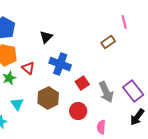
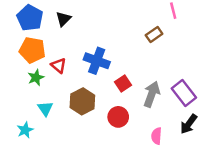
black triangle: (46, 37) -> (63, 19), moved
gray arrow: (106, 92) -> (152, 94), turned -135
pink semicircle: (101, 127) -> (156, 136), moved

